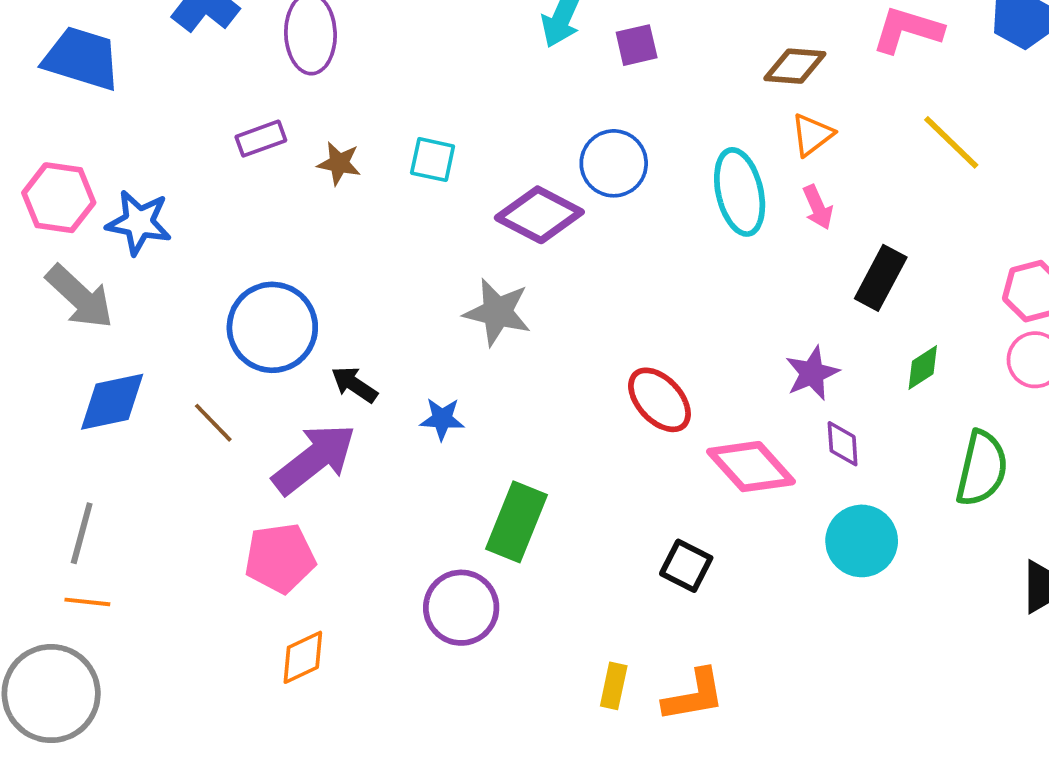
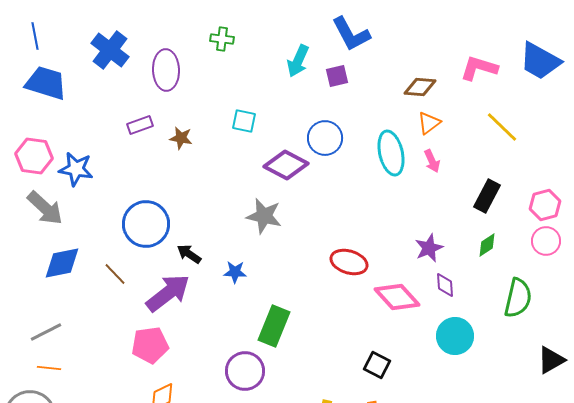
cyan square: (433, 160) -> (244, 121), moved
black rectangle: (881, 278) -> (487, 196), moved
red ellipse: (659, 400) -> (349, 262), turned -30
gray line: (82, 533) -> (46, 332), turned 48
black square: (686, 566) -> (377, 365), moved

